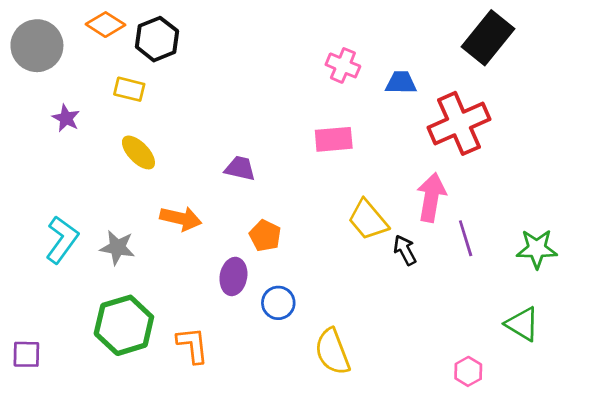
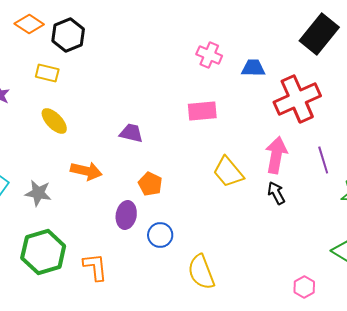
purple line: (466, 238) -> (323, 160), moved
black arrow: (405, 250) -> (276, 193), moved

